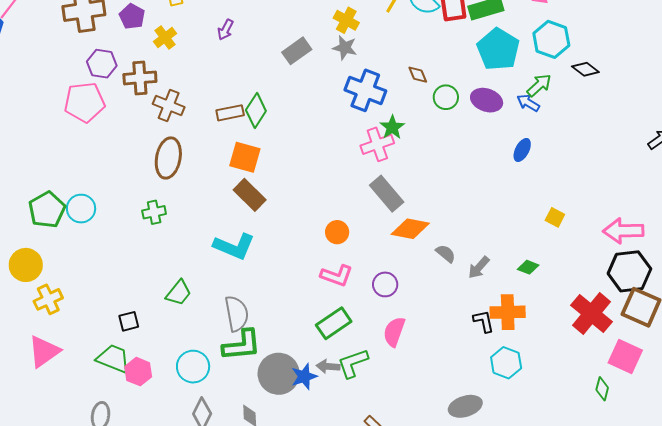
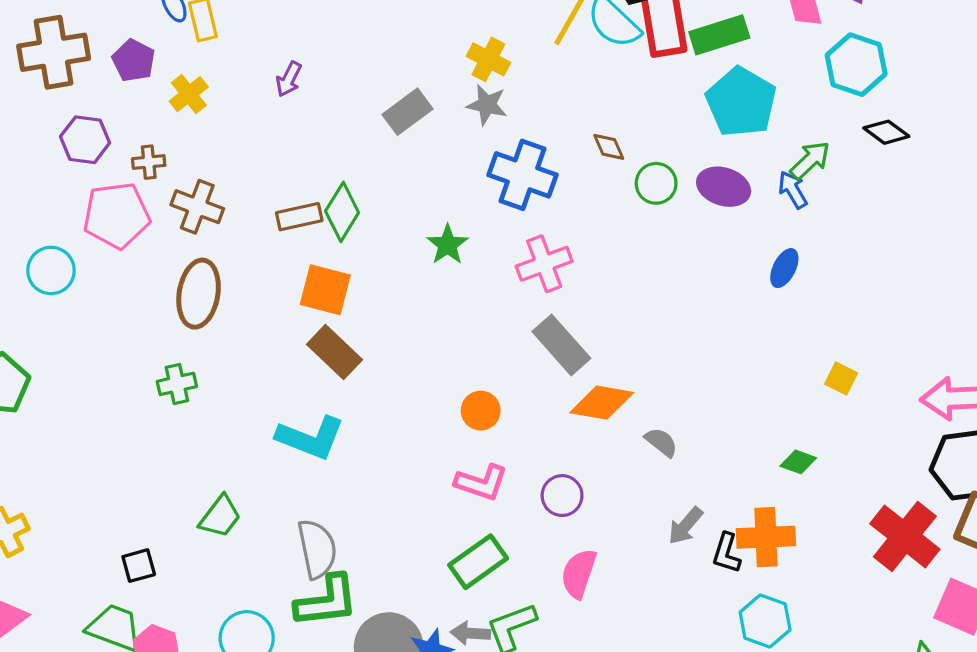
cyan hexagon: (551, 39) -> (856, 65), moved
brown cross: (140, 78) -> (149, 162), size x0.6
pink pentagon: (85, 102) -> (116, 215), moved
blue arrow: (528, 103) -> (793, 190), turned 30
green star: (392, 127) -> (448, 245), moved
cyan circle: (81, 209) -> (51, 270), moved
gray arrow: (479, 267) -> (685, 526), moved
black L-shape: (484, 321) -> (726, 553), turned -150

